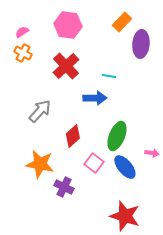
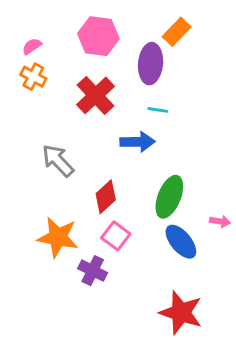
purple ellipse: (141, 44) -> (151, 64), moved
gray arrow: (40, 111) -> (58, 161), turned -85
pink square: (94, 163) -> (116, 236), moved

